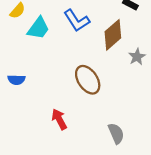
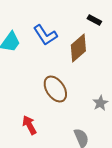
gray star: (137, 57) -> (100, 103), moved

